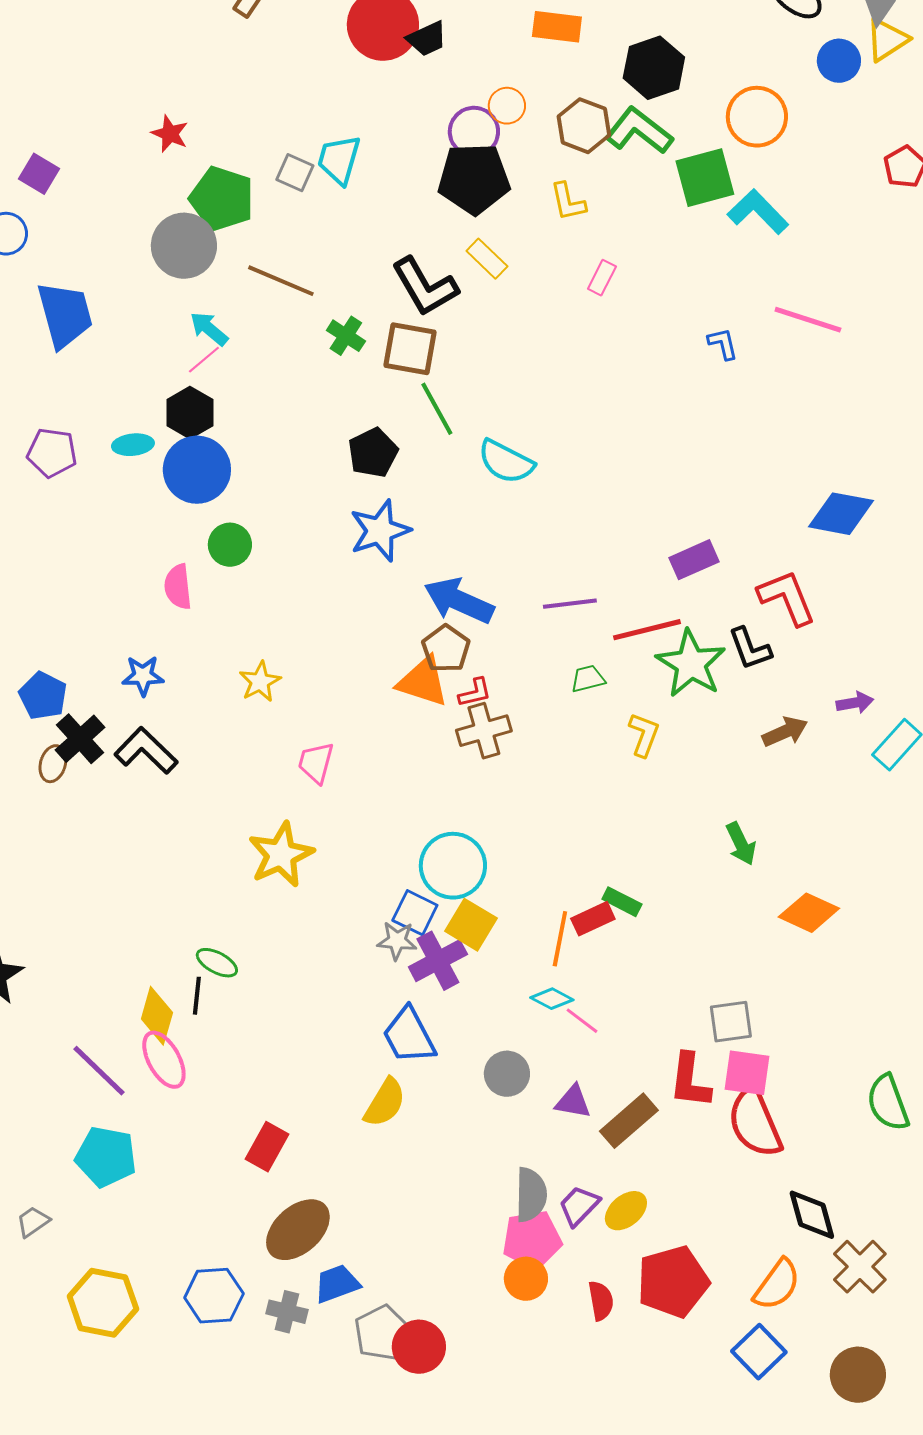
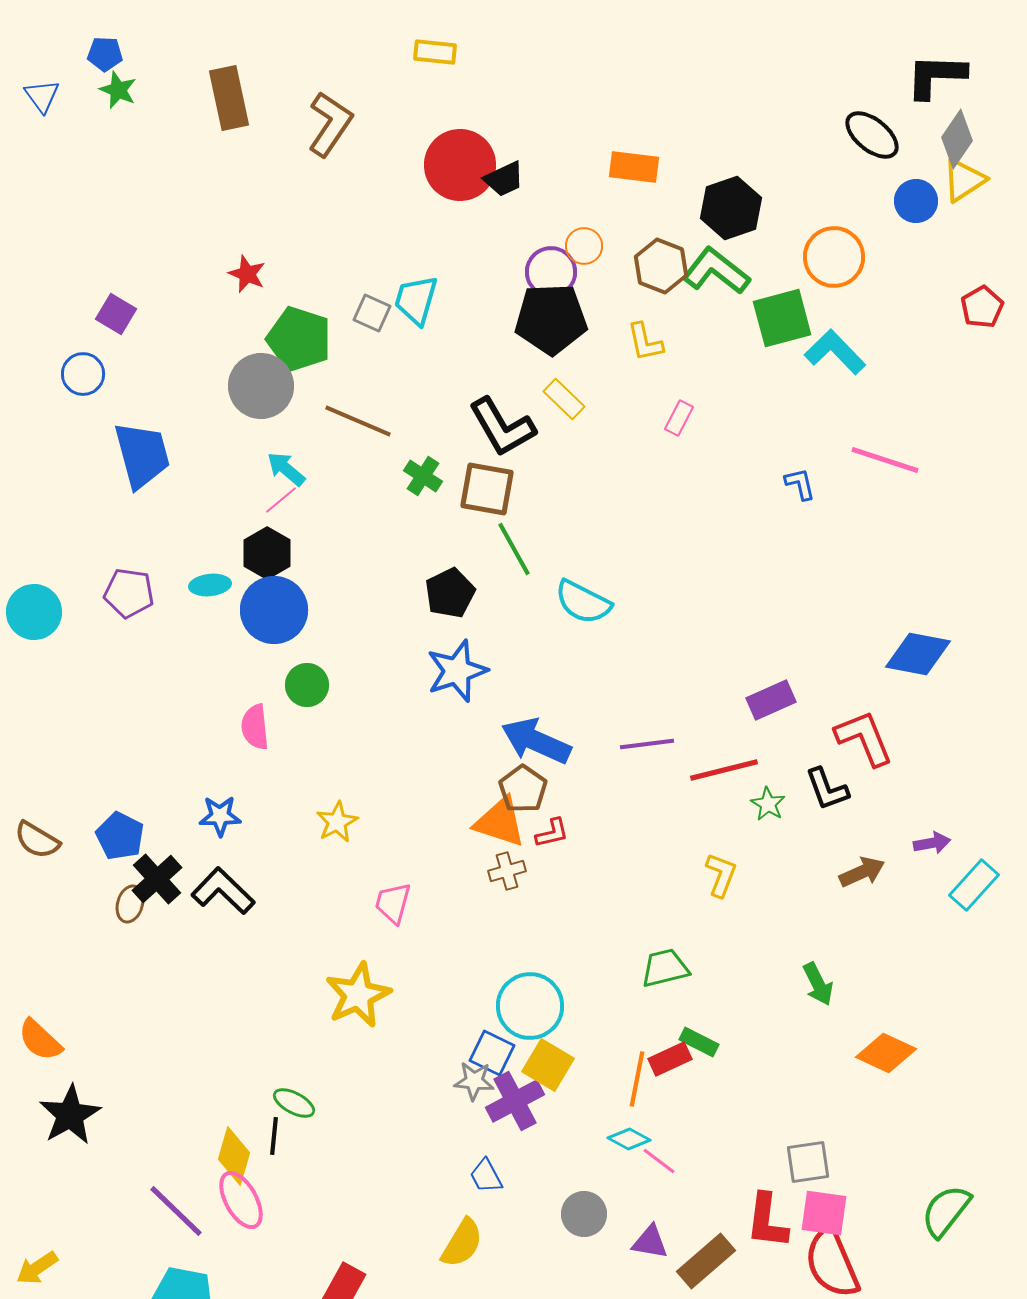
green star: (691, 664) -> (768, 804), size x0.5
green trapezoid: (588, 679) -> (665, 968), moved, size x1.4
brown cross: (484, 731) -> (507, 871), moved, size x0.7
blue trapezoid: (409, 1036) -> (486, 1176), size x0.6
green semicircle: (888, 1103) -> (946, 1211), moved, turned 58

